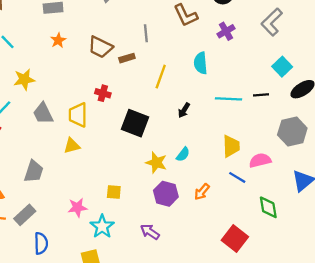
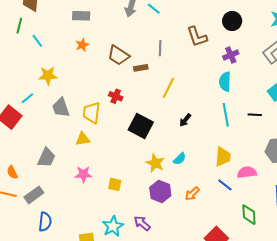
cyan semicircle: (201, 63) -> (225, 82), moved
cyan line: (228, 99) -> (226, 115), turned 70
pink star: (77, 208) -> (83, 174), moved
cyan star: (102, 227) -> (113, 226), moved

